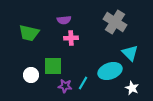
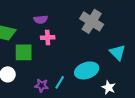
cyan triangle: (130, 53) -> (118, 52), moved
green square: (53, 66) -> (24, 52), moved

